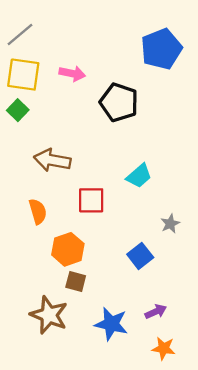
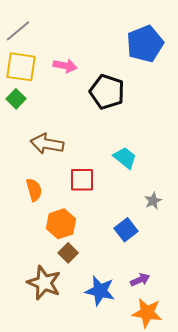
cyan trapezoid: (139, 176) -> (125, 158), turned -100
brown square: (76, 282) -> (68, 253), turned 30
orange star: (164, 348) -> (147, 313), size x1.4

